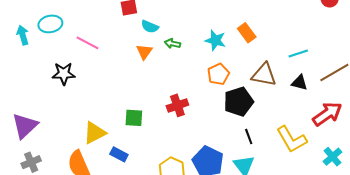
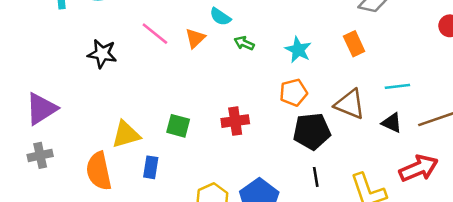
orange rectangle: (247, 33) -> (354, 44), moved
pink line: (87, 43) -> (155, 34), moved
orange triangle: (144, 52) -> (195, 38), moved
blue rectangle: (119, 154) -> (151, 167), turned 60

